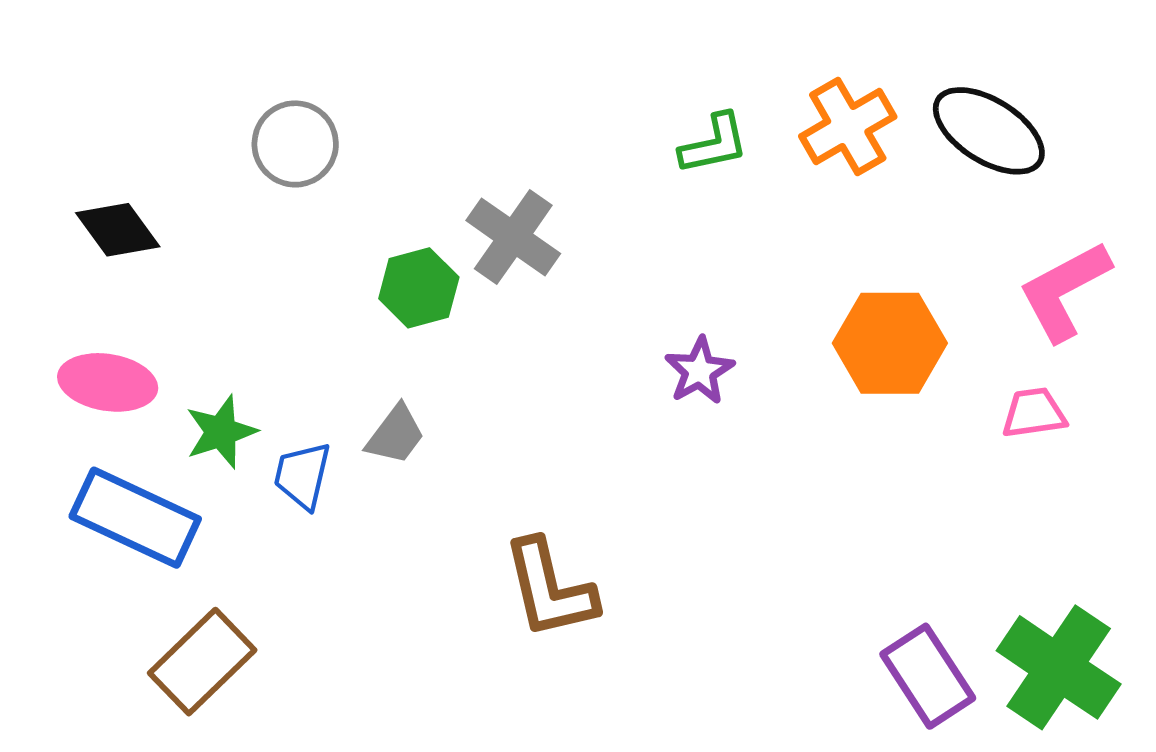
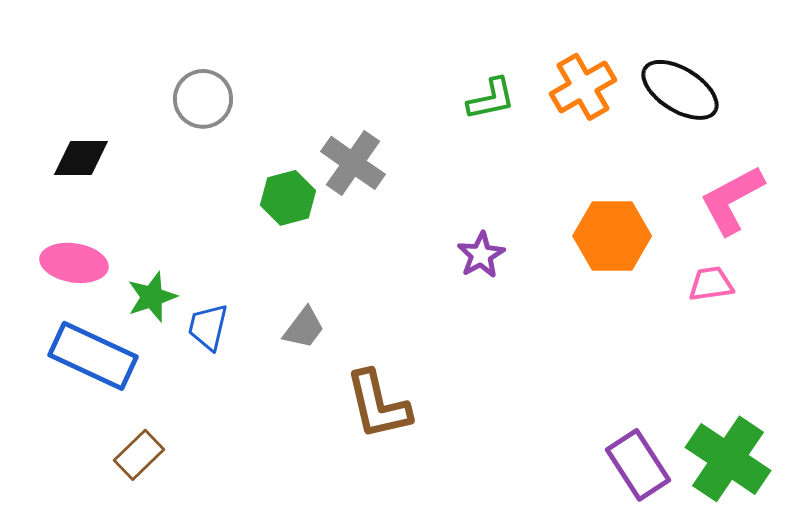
black diamond: (118, 230) -> (81, 158), turned -54
gray trapezoid: (396, 435) -> (304, 328), moved
brown rectangle: (202, 662) -> (139, 455), size x0.7

